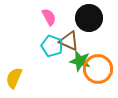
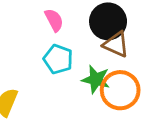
brown triangle: (69, 41) -> (116, 44), moved

